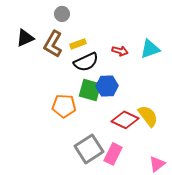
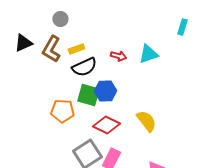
red diamond: (125, 120) -> (106, 125), moved

